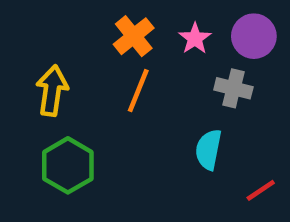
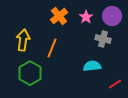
orange line: (138, 91) -> (52, 48), moved
cyan semicircle: (209, 150) -> (92, 66), turned 72

